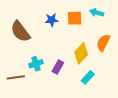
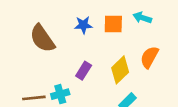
cyan cross: (36, 64) -> (60, 94), moved
purple rectangle: (58, 67) -> (84, 71), moved

